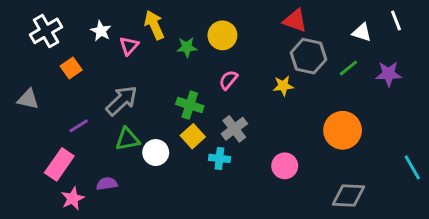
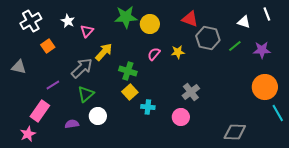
red triangle: (295, 21) -> (190, 19), moved
yellow arrow: (154, 25) -> (104, 52), moved, turned 66
green star: (187, 47) -> (126, 17), moved, size x1.6
yellow star: (283, 86) -> (178, 52), moved
gray cross: (234, 129) -> (191, 92), moved
orange circle: (343, 130) -> (265, 87), moved
green triangle: (128, 139) -> (86, 94), turned -30
white circle: (156, 153) -> (98, 116), moved
pink circle: (285, 166) -> (181, 117), moved
pink star: (73, 198) -> (28, 134), moved

